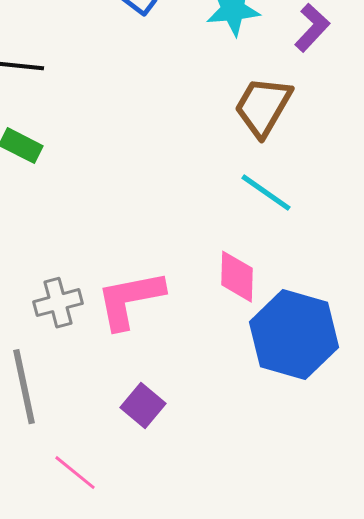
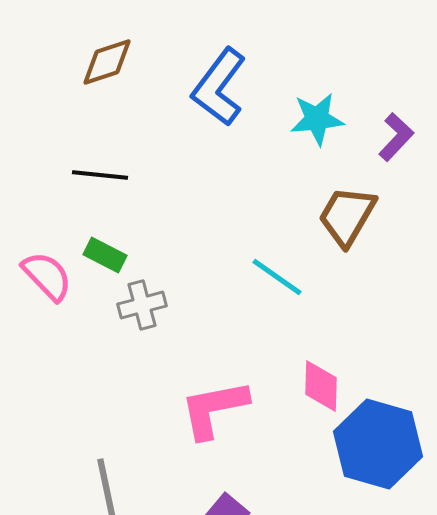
cyan line: (266, 193) -> (277, 277), moved
gray cross: (58, 303) -> (142, 305), moved

